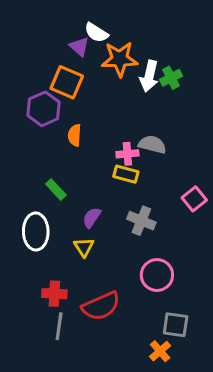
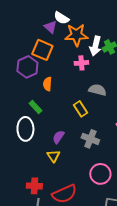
pink cross: (127, 154) -> (81, 63), moved
yellow rectangle: (126, 174) -> (80, 109), turned 42
green rectangle: (56, 190) -> (35, 107), moved
white ellipse: (36, 232) -> (25, 129), moved

